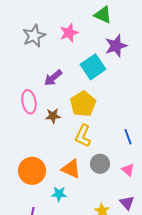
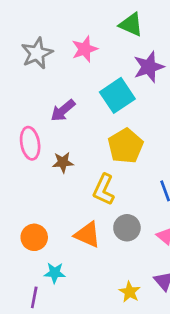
yellow pentagon: (83, 104) -> (126, 146), moved
orange circle: (32, 171) -> (34, 237), size x0.7
cyan star: (59, 194) -> (55, 273), moved

